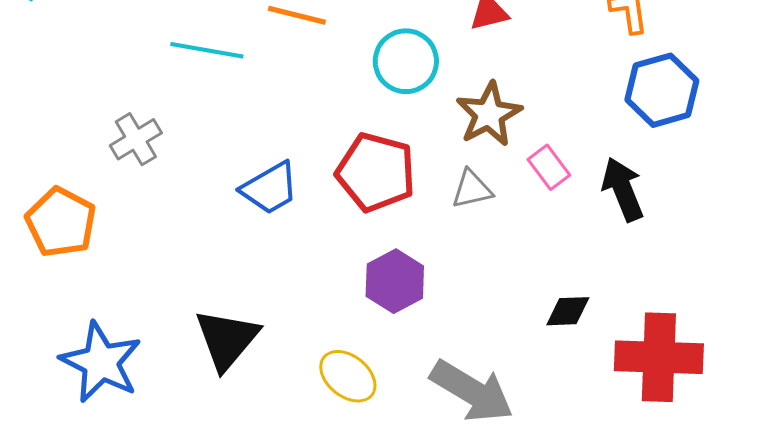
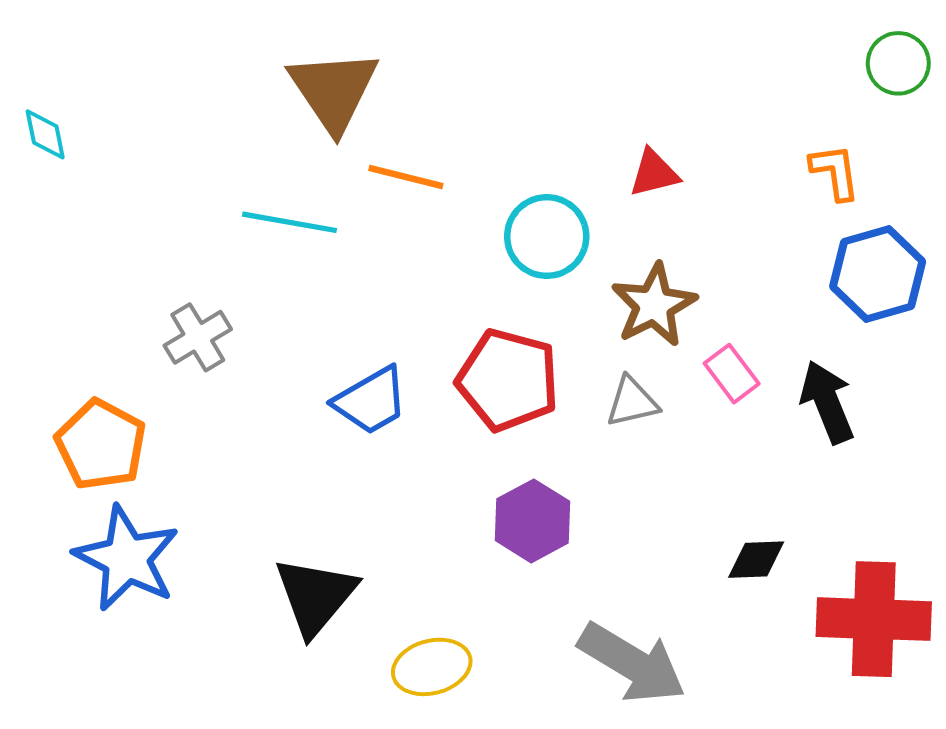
blue star: (101, 362) -> (127, 558), moved
yellow ellipse: (348, 376) -> (432, 667), moved, turned -54

